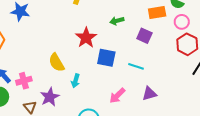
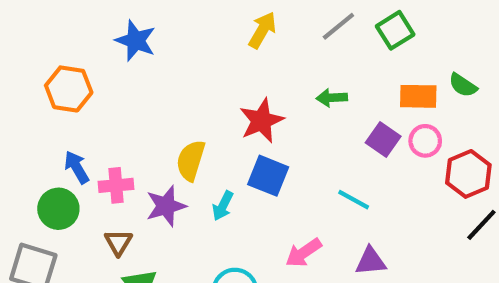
pink circle: (182, 22) -> (425, 141), moved
blue square: (106, 58) -> (268, 176), moved
yellow semicircle: (56, 62) -> (191, 160), turned 36
purple star: (50, 97) -> (166, 206), moved

